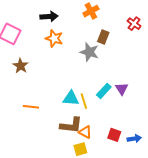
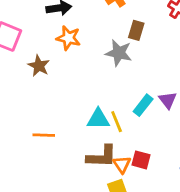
brown star: (20, 66) -> (39, 66), moved
orange triangle: (85, 132) -> (122, 164), turned 32
red square: (114, 135) -> (141, 160), moved

